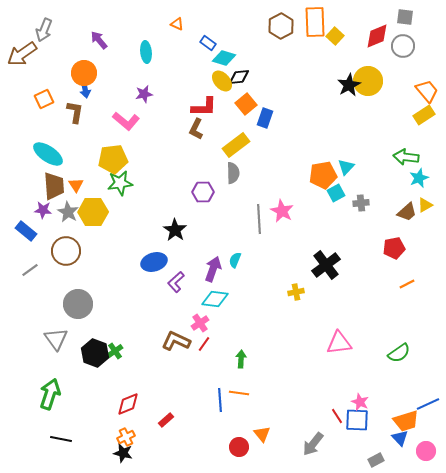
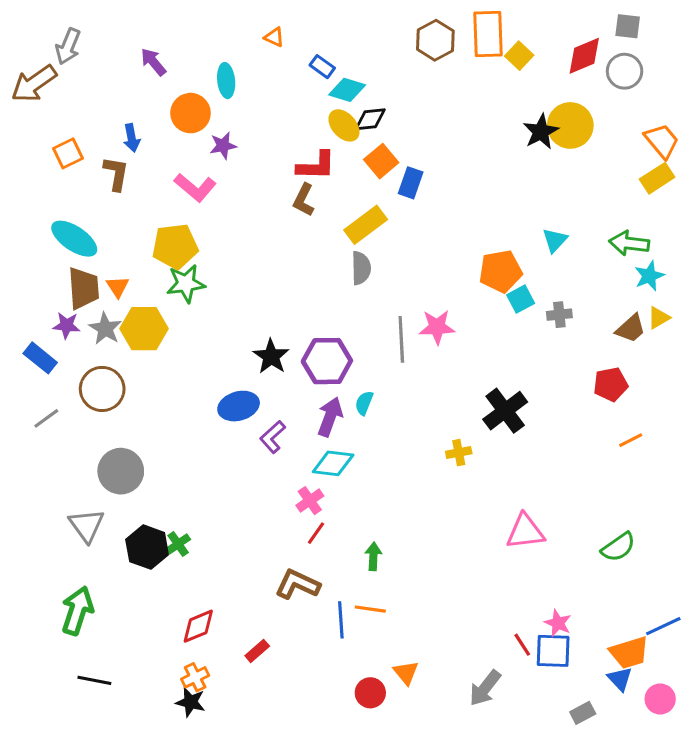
orange circle: (84, 73) -> (190, 113), moved
cyan triangle: (346, 167) -> (555, 240), moved
purple hexagon: (203, 192) -> (327, 361), moved, size x1.4
pink star: (282, 211) -> (437, 327), turned -30
brown L-shape: (176, 341) -> (297, 584), moved

